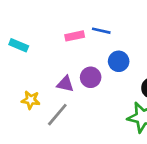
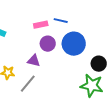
blue circle: (119, 61) -> (74, 44), size x1.5
purple circle: (91, 77) -> (48, 44), moved

